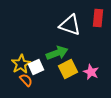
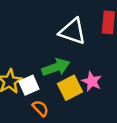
pink star: (91, 72) -> (92, 81), moved
orange semicircle: (26, 80) -> (40, 108), moved

